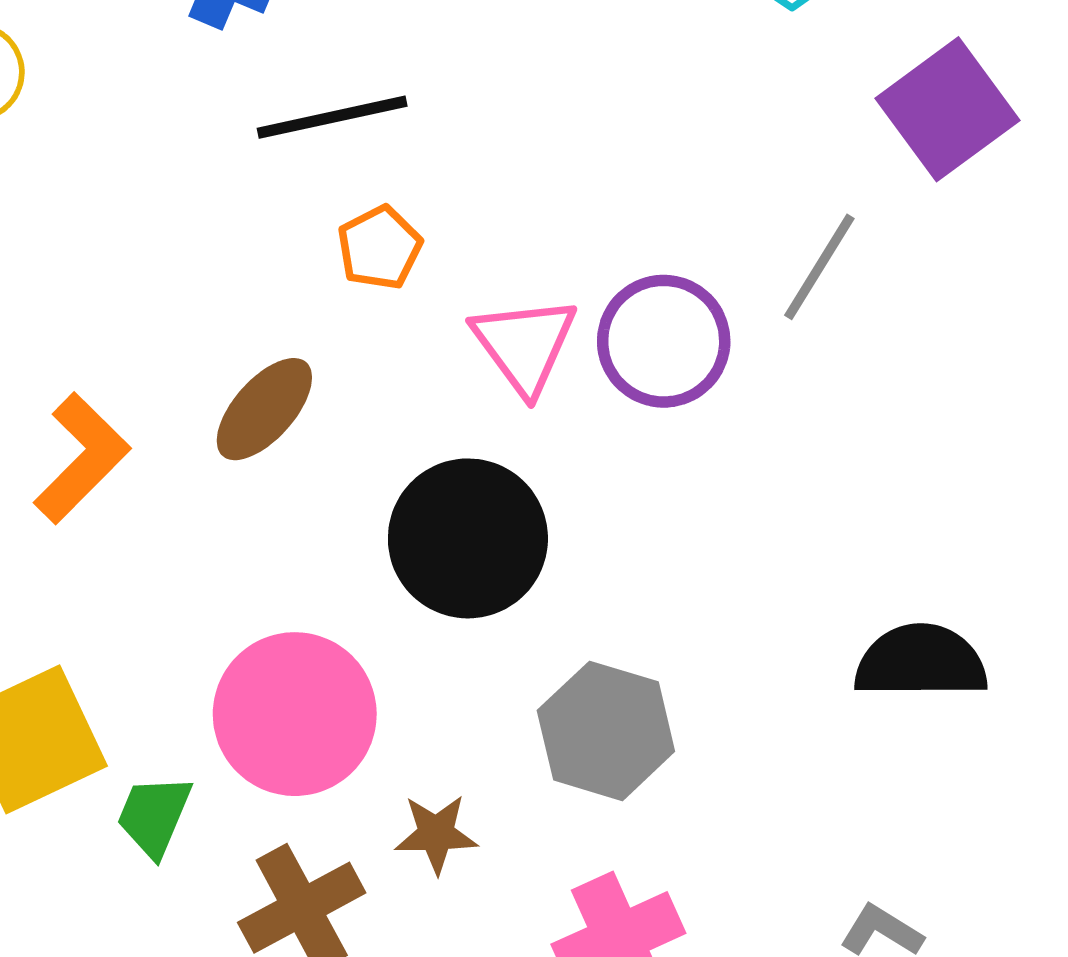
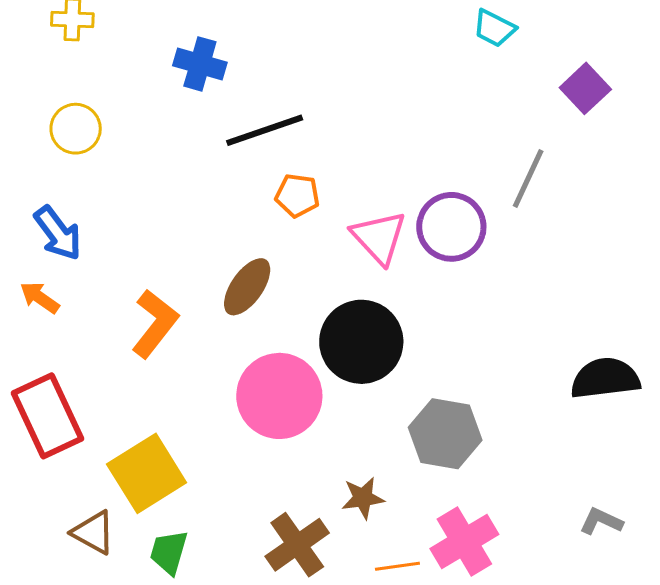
purple square: (948, 109) -> (585, 88), size x0.7
orange pentagon: (380, 248) -> (297, 195), turned -30
pink circle: (295, 714) -> (279, 396), moved
green trapezoid: (154, 816) -> (169, 552), moved

